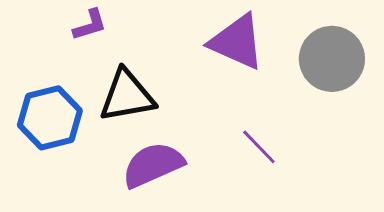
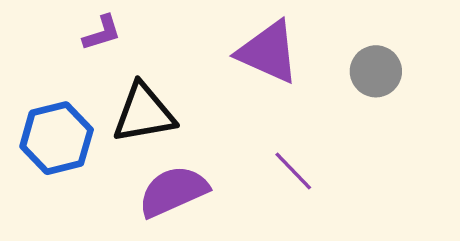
gray circle: (332, 59) -> (376, 71), size x0.7

